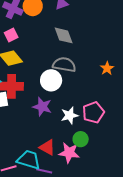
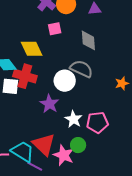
pink square: (11, 35) -> (55, 29), moved
white star: (70, 115) -> (74, 119), turned 30
red triangle: (47, 147) -> (44, 144), size x1.4

